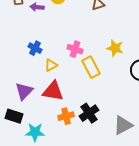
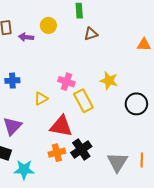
blue cross: (35, 48) -> (12, 81), moved, turned -32
red triangle: (53, 91) -> (61, 126), moved
gray triangle: (123, 125) -> (117, 162), turned -30

